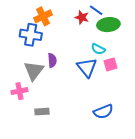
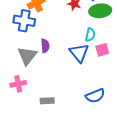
cyan semicircle: (98, 49) -> (90, 35), turned -104
pink cross: (19, 91) -> (18, 84), moved
gray rectangle: (42, 112) -> (47, 101), moved

